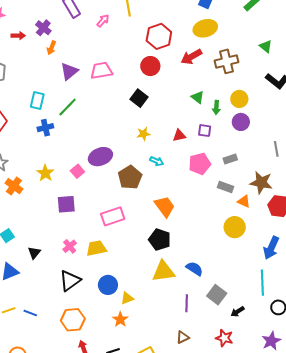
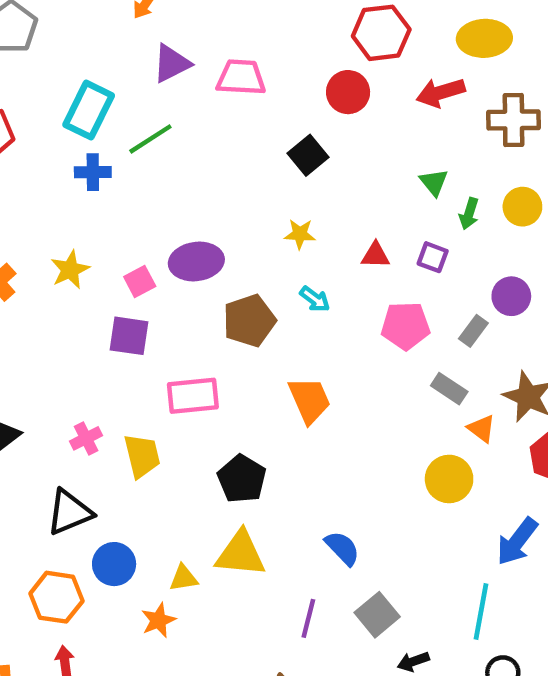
cyan rectangle: (37, 101) -> (89, 110), size x1.4
purple circle: (241, 122) -> (511, 296), moved
gray rectangle: (230, 159) -> (473, 331), turned -48
purple square: (66, 204) -> (129, 336), moved
black pentagon: (160, 240) -> (242, 479), moved
yellow trapezoid: (96, 248) -> (142, 456), turned 75
yellow triangle: (164, 271) -> (241, 554), moved
blue circle: (108, 285) -> (114, 564), moved

